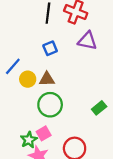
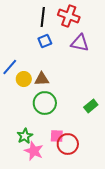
blue square: (50, 48) -> (45, 41), moved
pink square: (44, 133) -> (57, 136), moved, turned 32

